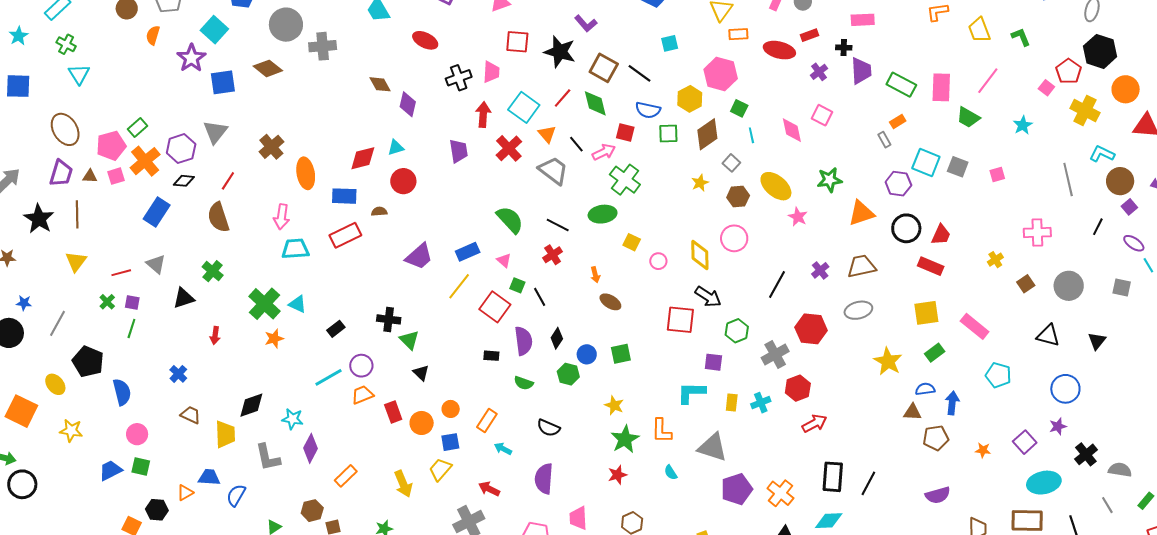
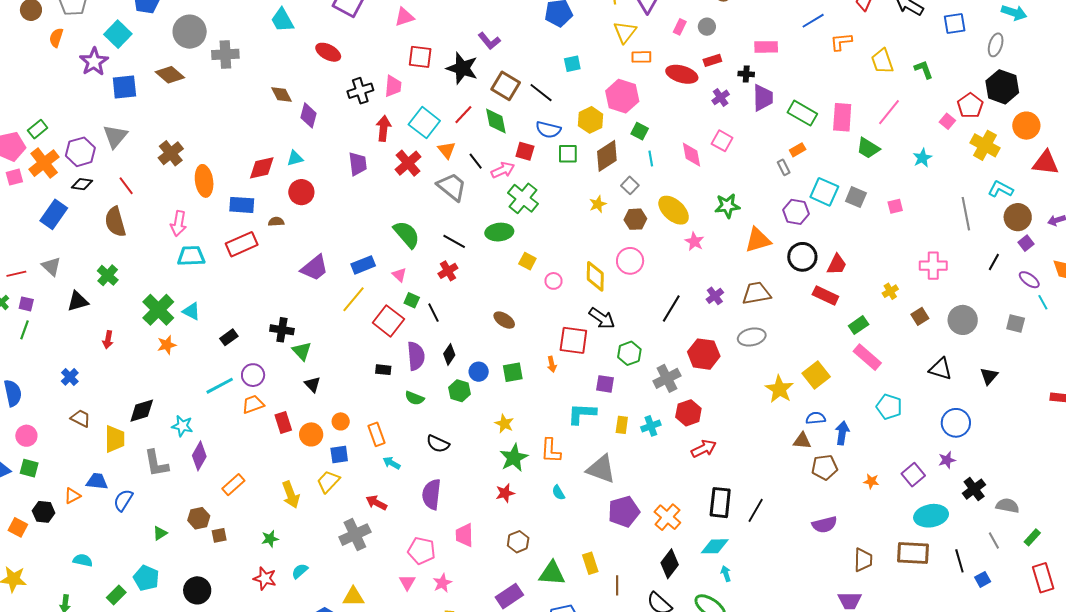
red line: (228, 181) -> (126, 186), turned -72
orange arrow: (595, 275) -> (552, 364), moved
yellow square: (926, 313) -> (816, 375), moved, turned -32
green rectangle: (935, 353) -> (859, 325), moved
orange rectangle: (487, 421) -> (377, 434), turned -55

